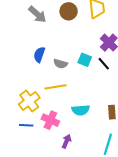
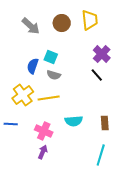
cyan square: (85, 60) -> (51, 57), moved
yellow cross: (29, 101) -> (23, 95), moved
blue line: (26, 125) -> (11, 124), moved
purple arrow: (67, 141) -> (43, 152), moved

